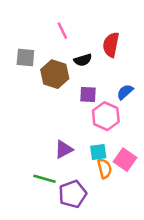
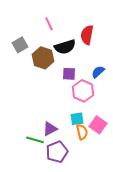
gray square: (25, 57) -> (20, 45), turned -35
black semicircle: (83, 60) -> (65, 47), size x1.5
purple triangle: (64, 149) -> (50, 129), moved

